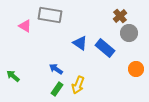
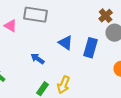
blue rectangle: (105, 48) -> (91, 48), turned 66
blue arrow: (56, 69) -> (38, 59), moved

